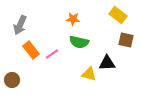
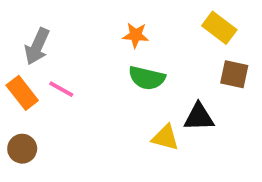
orange rectangle: (31, 50) -> (22, 93), moved
pink line: (52, 54) -> (61, 89), moved, turned 64

